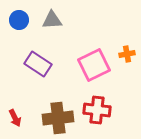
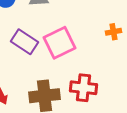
pink square: (94, 65) -> (60, 43), moved

